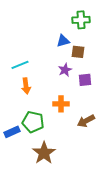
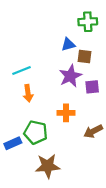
purple star: (65, 70) -> (70, 76), size x1.5
brown star: (44, 153) -> (48, 166), turned 30

